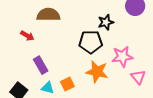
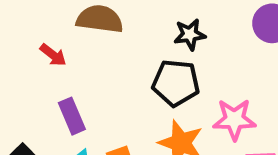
black star: (106, 22) -> (190, 34), moved

